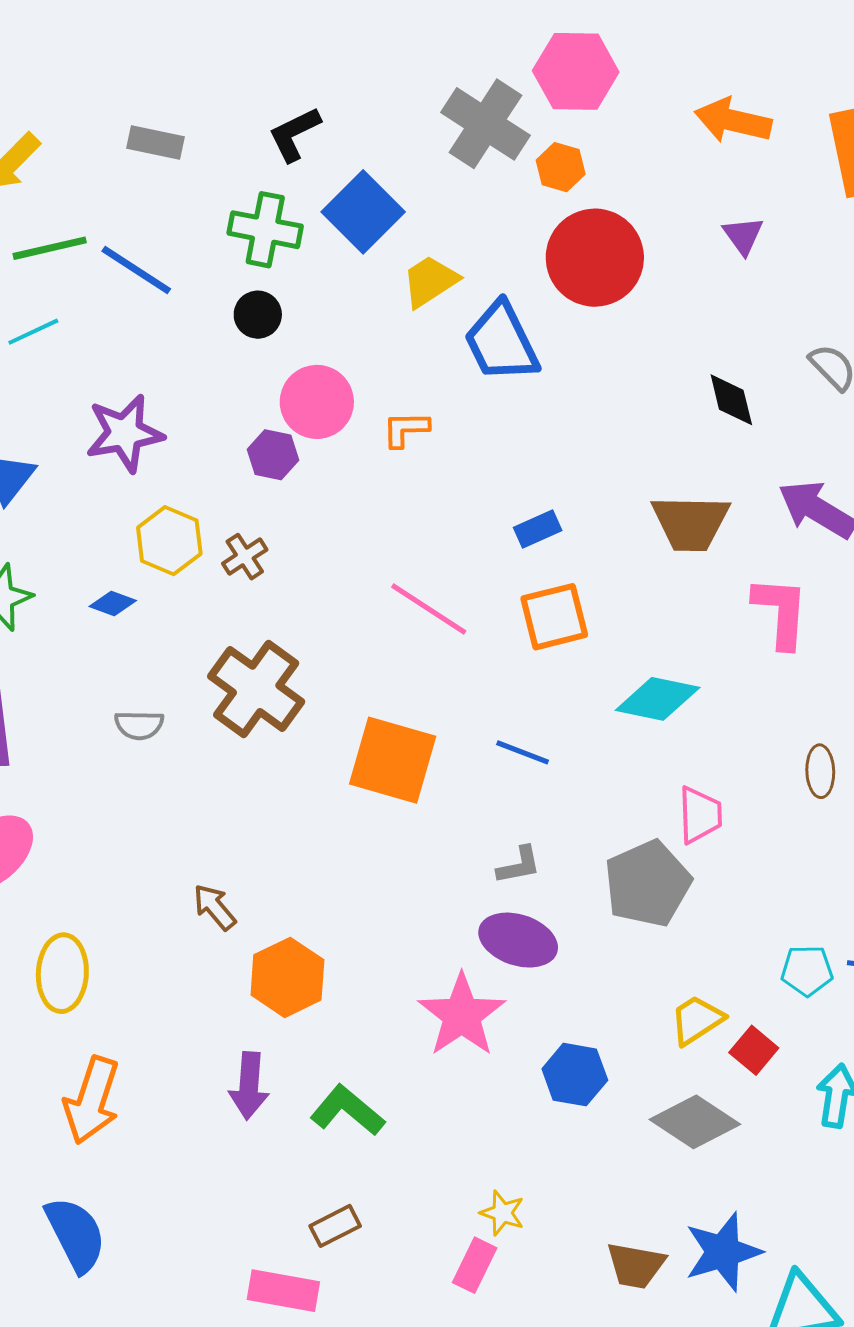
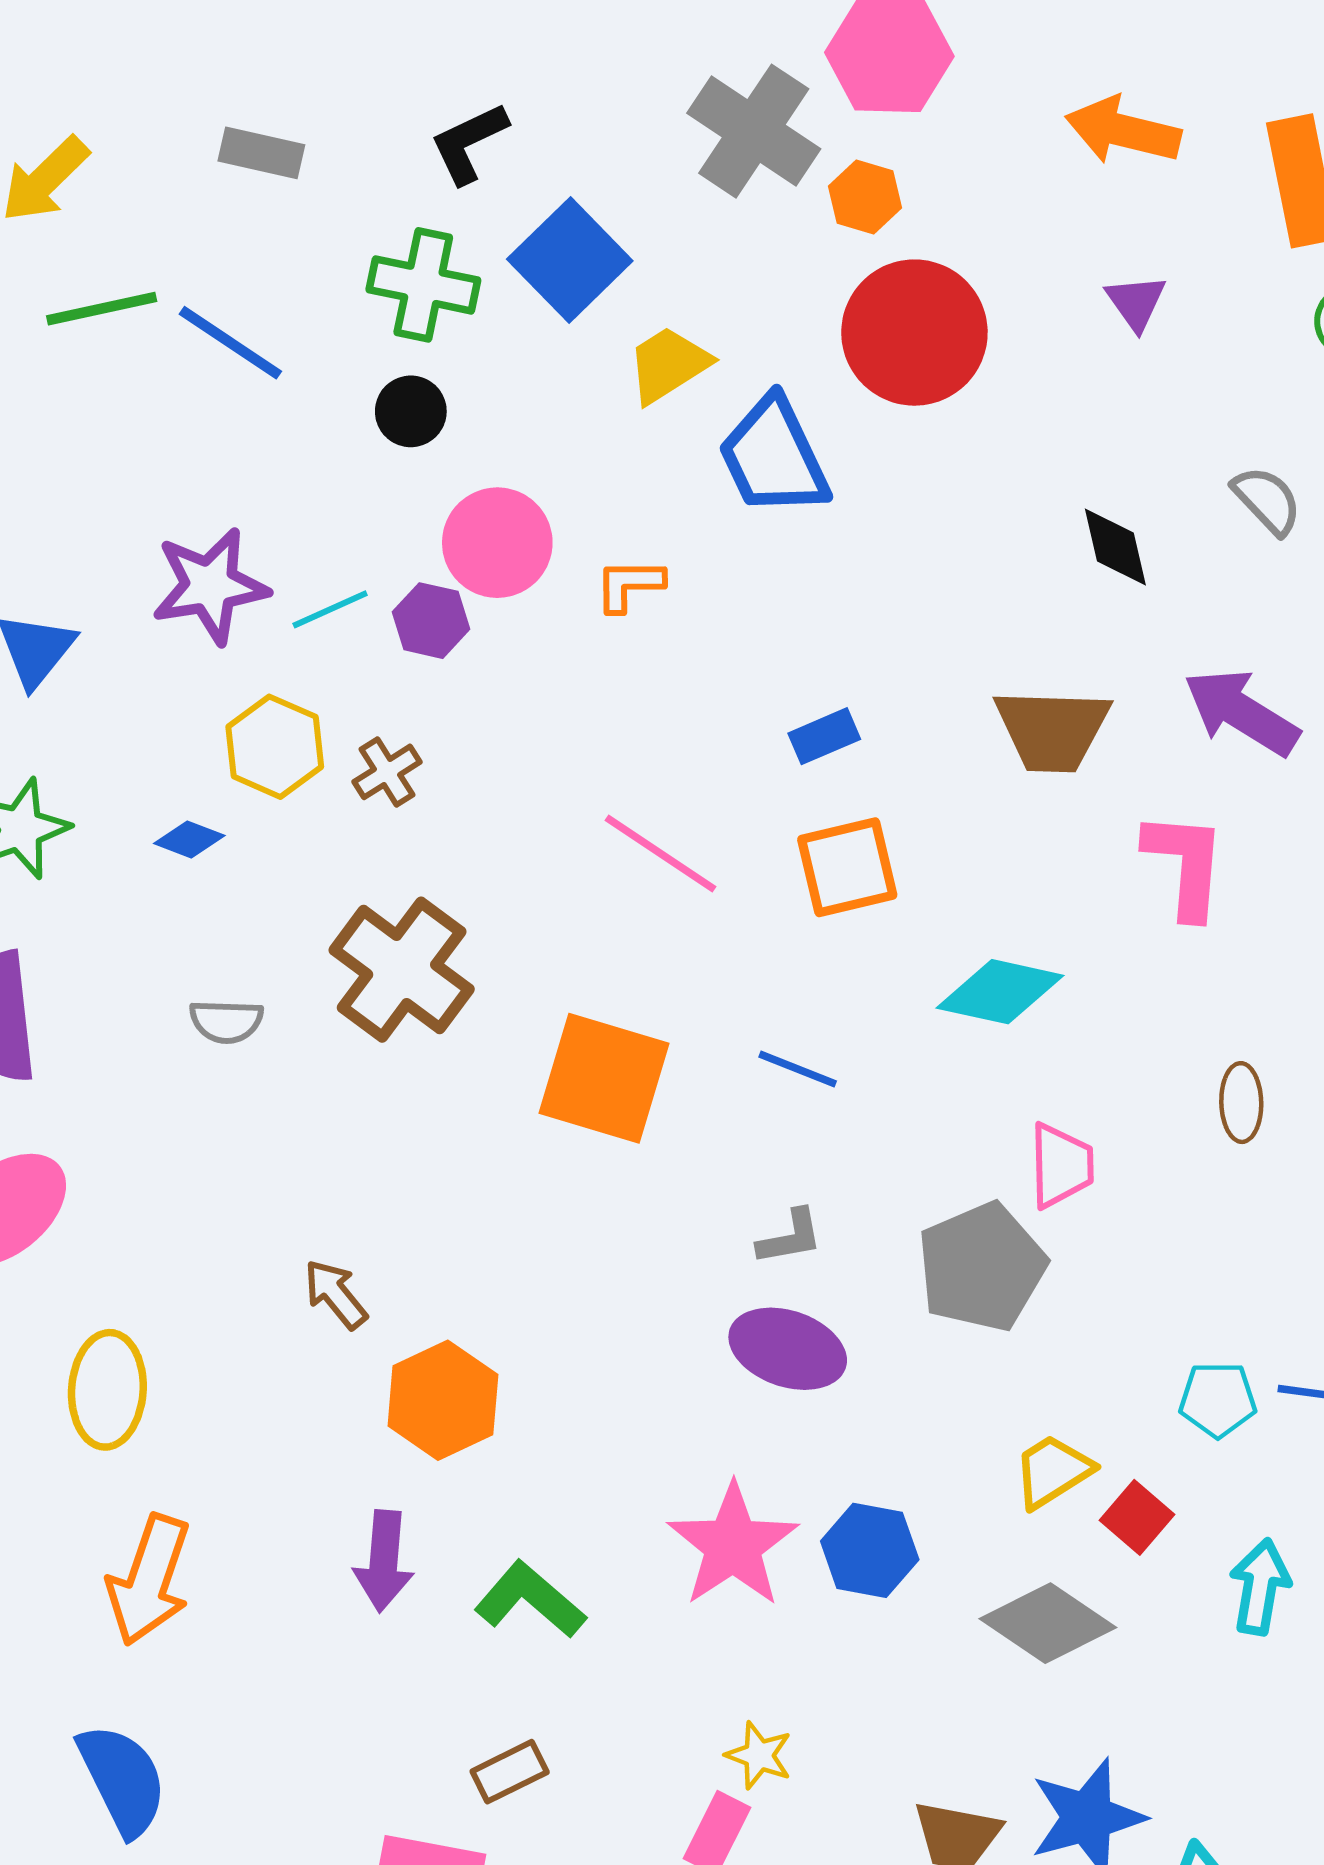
cyan line: (33, 332) -> (330, 609), moved
pink star: (462, 1015) -> (733, 1545), moved

